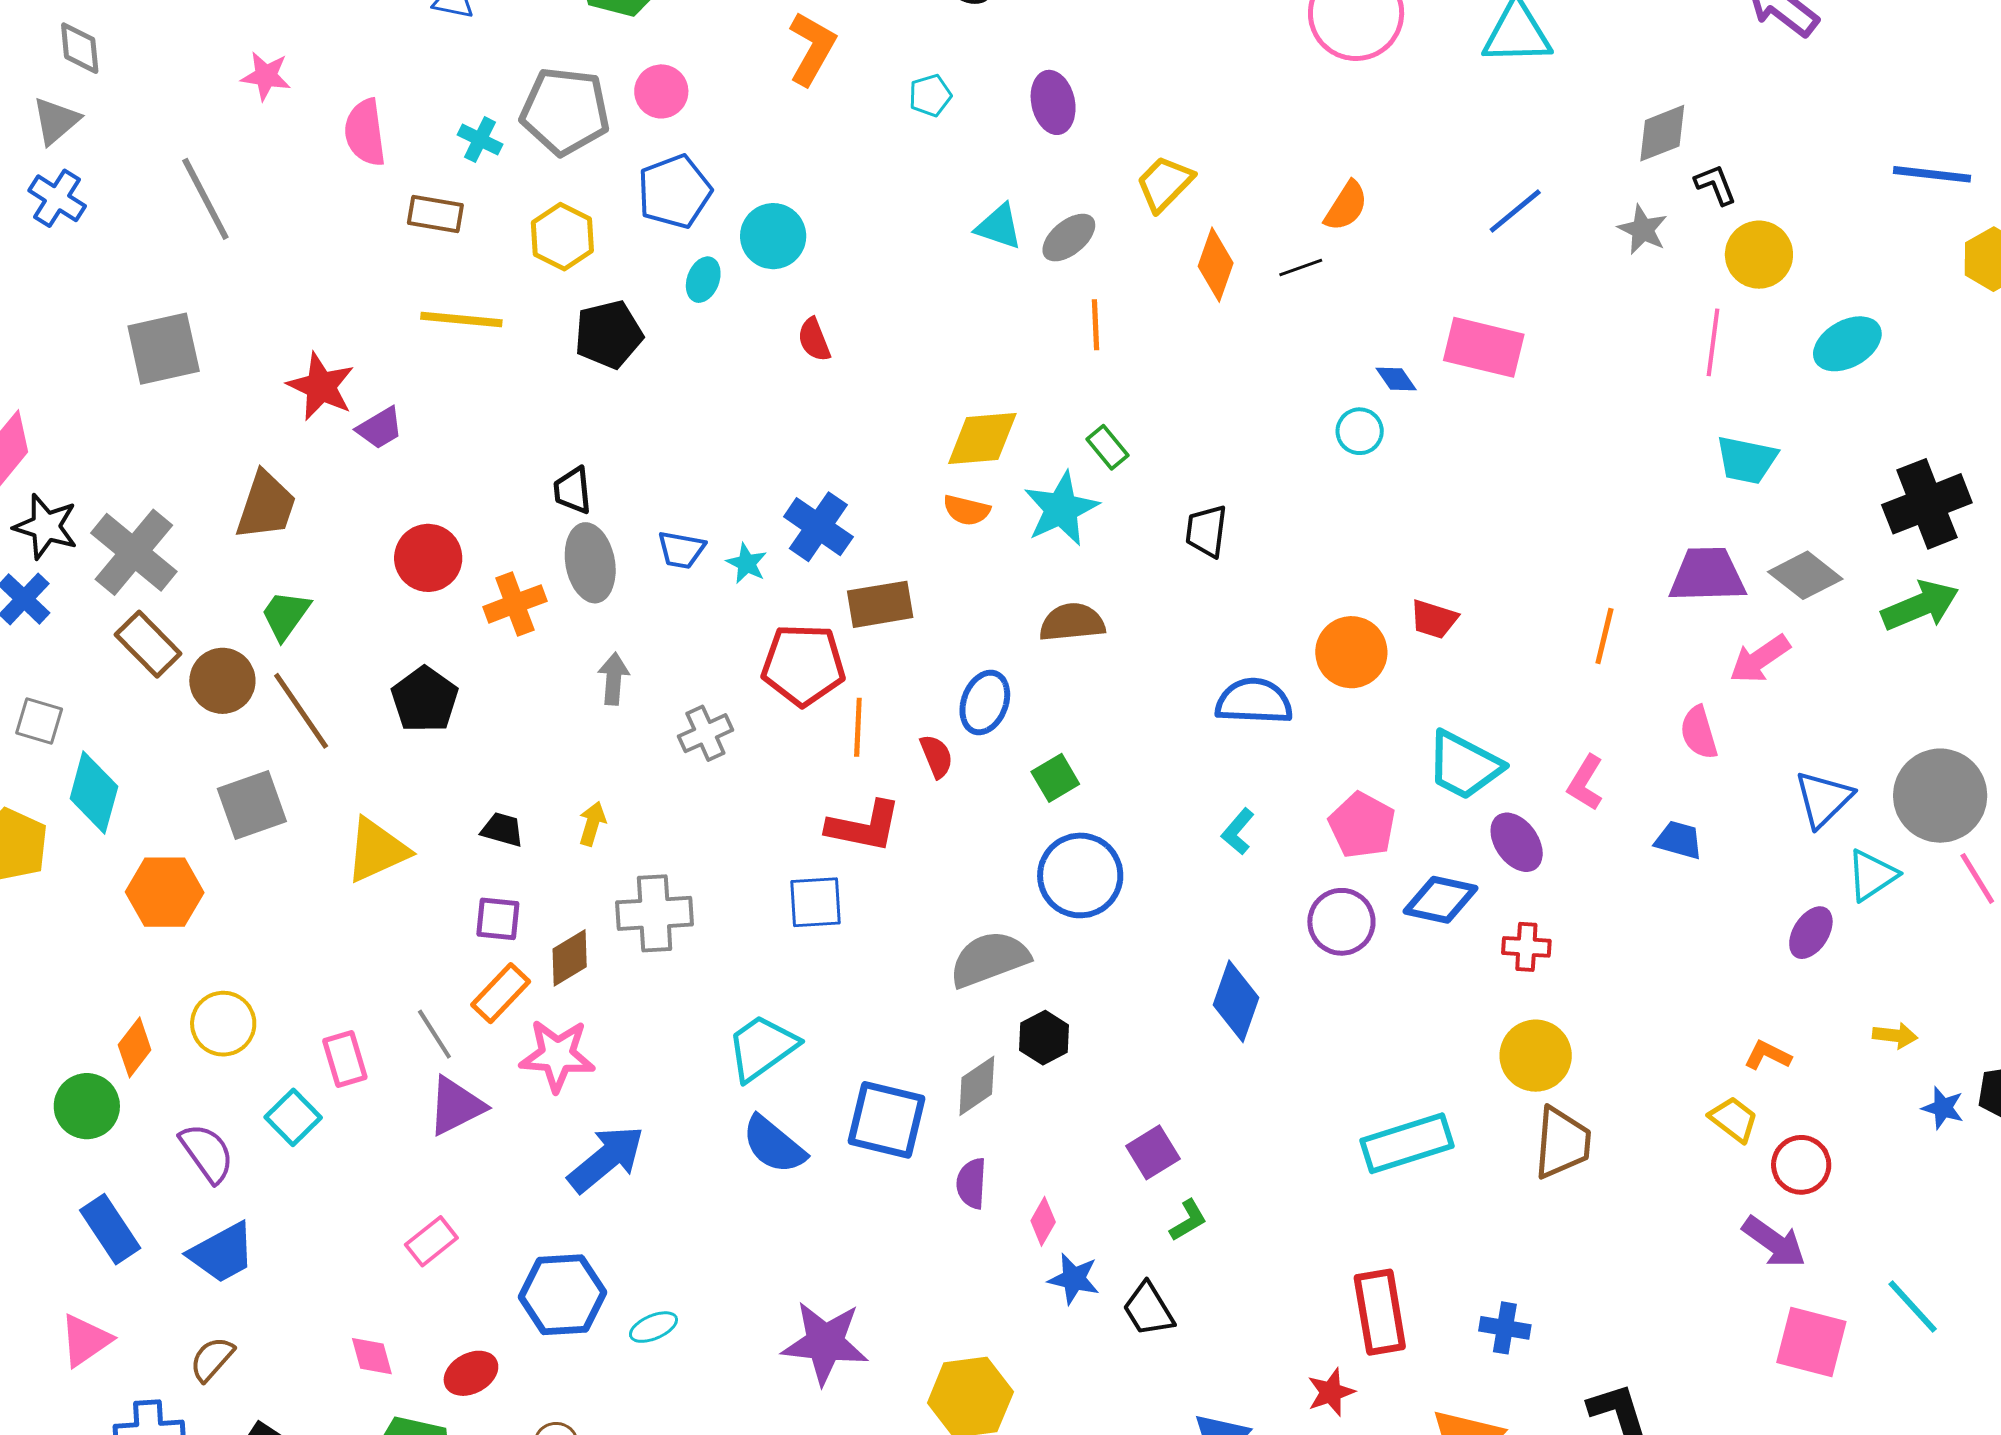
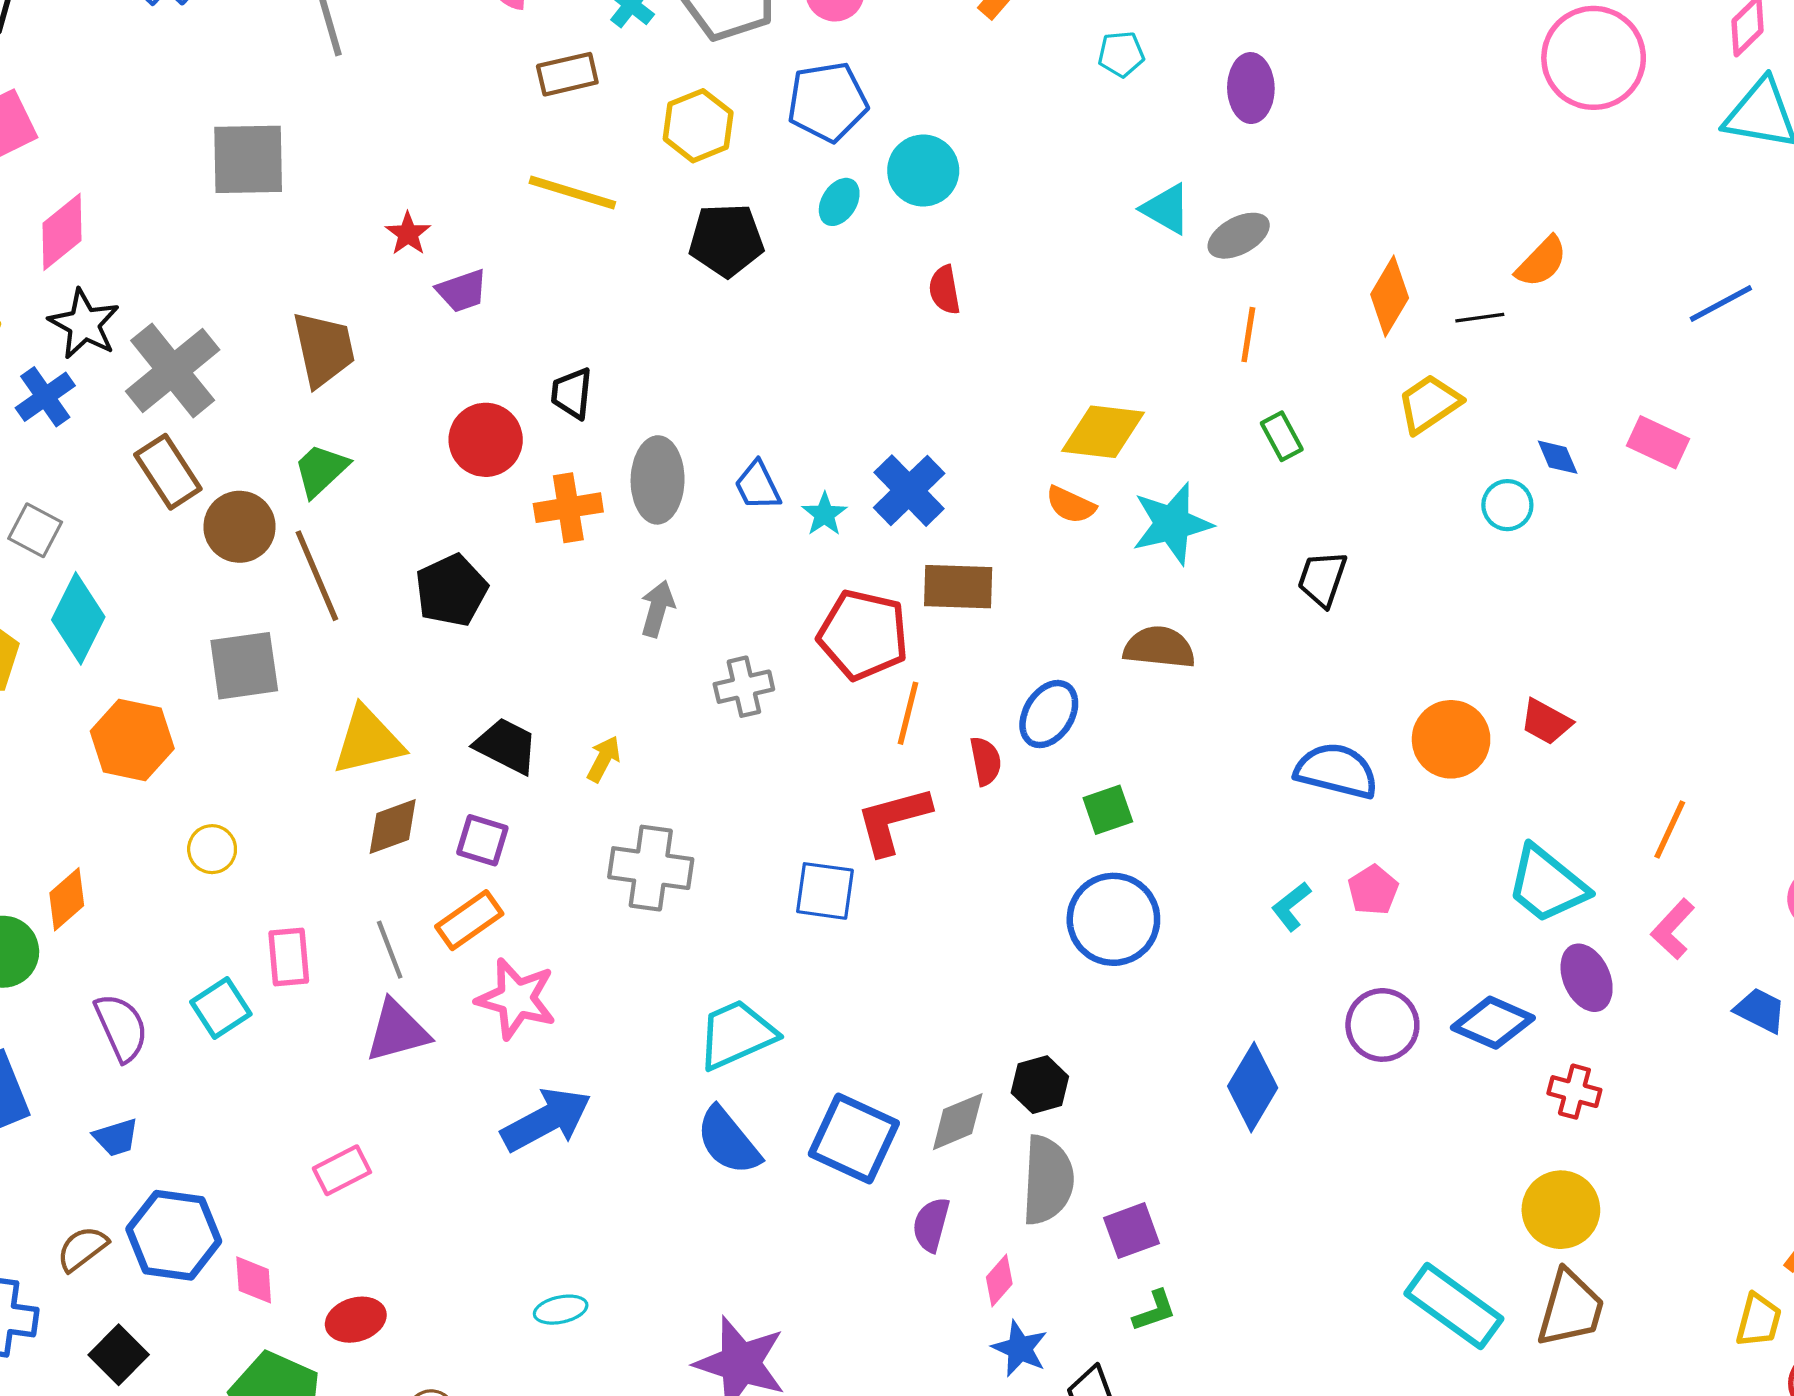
yellow trapezoid: (1165, 184) -> (1429, 404), moved
brown rectangle: (435, 214) -> (567, 74), turned -34
pink rectangle: (1484, 347) -> (1658, 442), size x0.7
red star: (321, 386) -> (408, 234), size x0.6
green rectangle: (1108, 447) -> (1282, 436), moved
black trapezoid: (573, 490) -> (572, 393), moved
brown trapezoid: (266, 506) -> (324, 349), turned -42
blue trapezoid: (681, 550) -> (758, 486), turned 42
orange line: (1604, 636) -> (1670, 830), moved
pink pentagon: (1362, 825) -> (1373, 890), moved, size x0.7
red L-shape: (864, 826) -> (893, 820), turned 142
black trapezoid: (502, 830) -> (506, 746), size x1.4
brown diamond: (570, 958) -> (393, 827), moved
gray semicircle: (989, 959) -> (1048, 1180), moved, turned 102
yellow circle: (223, 1024) -> (212, 849), moved, size x0.7
yellow trapezoid: (1734, 1119) -> (1759, 1320), turned 56
cyan rectangle: (1407, 1143) -> (1454, 1306), moved, turned 42
blue trapezoid: (222, 1253) -> (116, 1137), size x0.6
blue hexagon: (562, 1295) -> (174, 1235), moved

